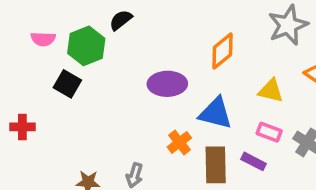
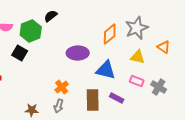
gray star: (288, 25) -> (137, 28), moved
orange cross: (179, 142) -> (62, 87), moved
purple rectangle: (254, 161) -> (117, 98), moved
brown rectangle: (216, 165) -> (93, 100), moved

